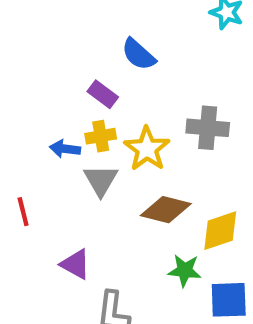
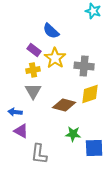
blue arrow: (65, 149) -> (15, 112), moved
yellow star: (147, 149) -> (55, 58), moved
yellow diamond: (220, 231) -> (90, 94), moved

